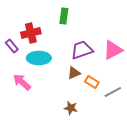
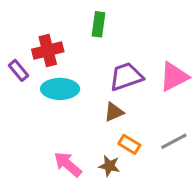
pink arrow: (22, 82) -> (68, 164), moved
orange rectangle: (92, 82) -> (129, 144), moved

